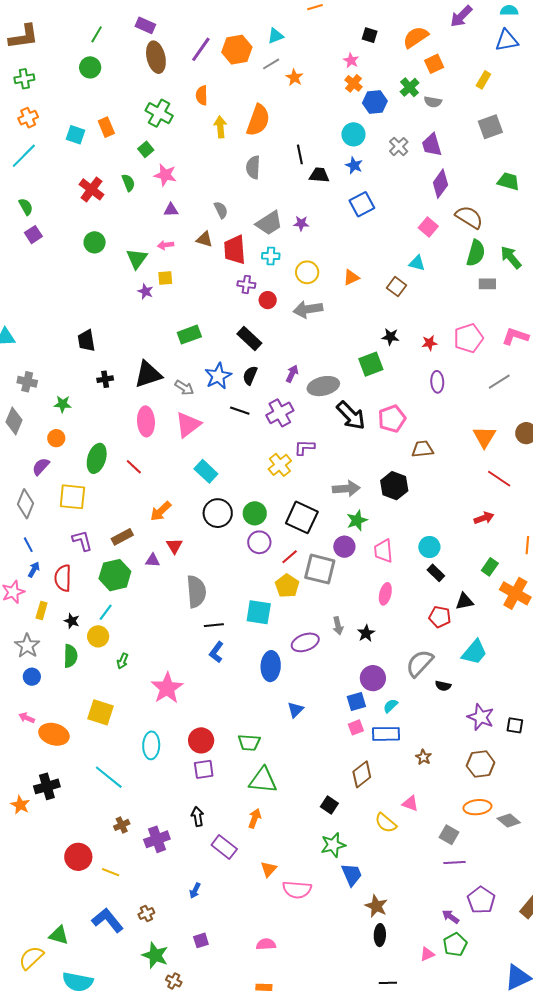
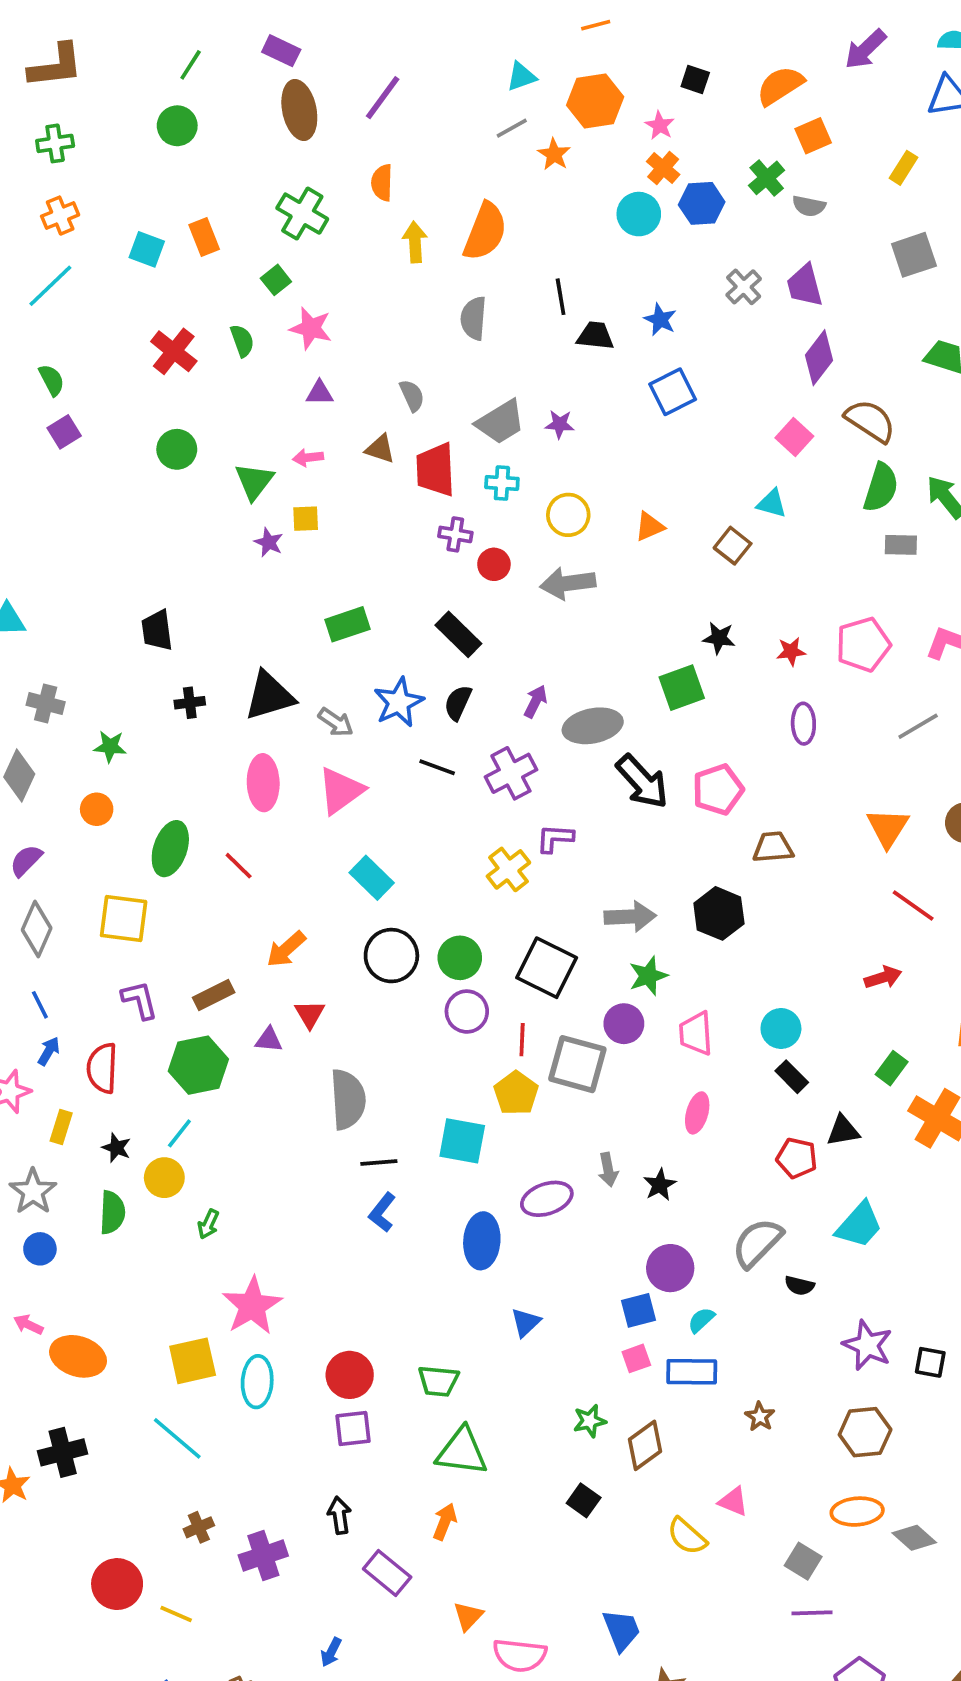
orange hexagon: (237, 50) -> (595, 101), moved
cyan circle: (353, 134) -> (639, 214), moved
purple semicircle: (41, 466) -> (26, 861), moved
red line: (290, 557) -> (522, 1040), turned -48
pink star: (167, 688) -> (252, 1306), moved
yellow square: (101, 712) -> (193, 1361), moved, turned -32
green star: (333, 845) -> (590, 1421), moved, size x0.7

